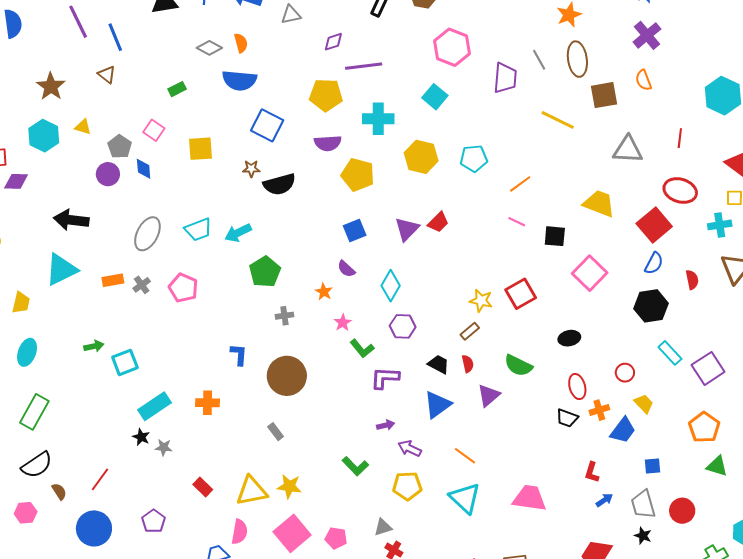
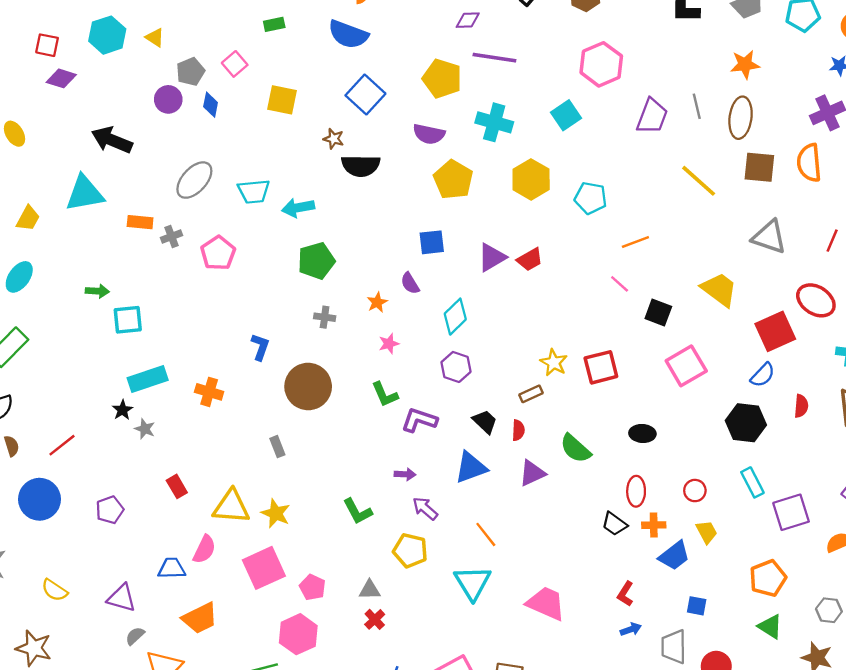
orange semicircle: (643, 80) -> (809, 163), size x1.5
green L-shape: (362, 348) -> (385, 395), moved

